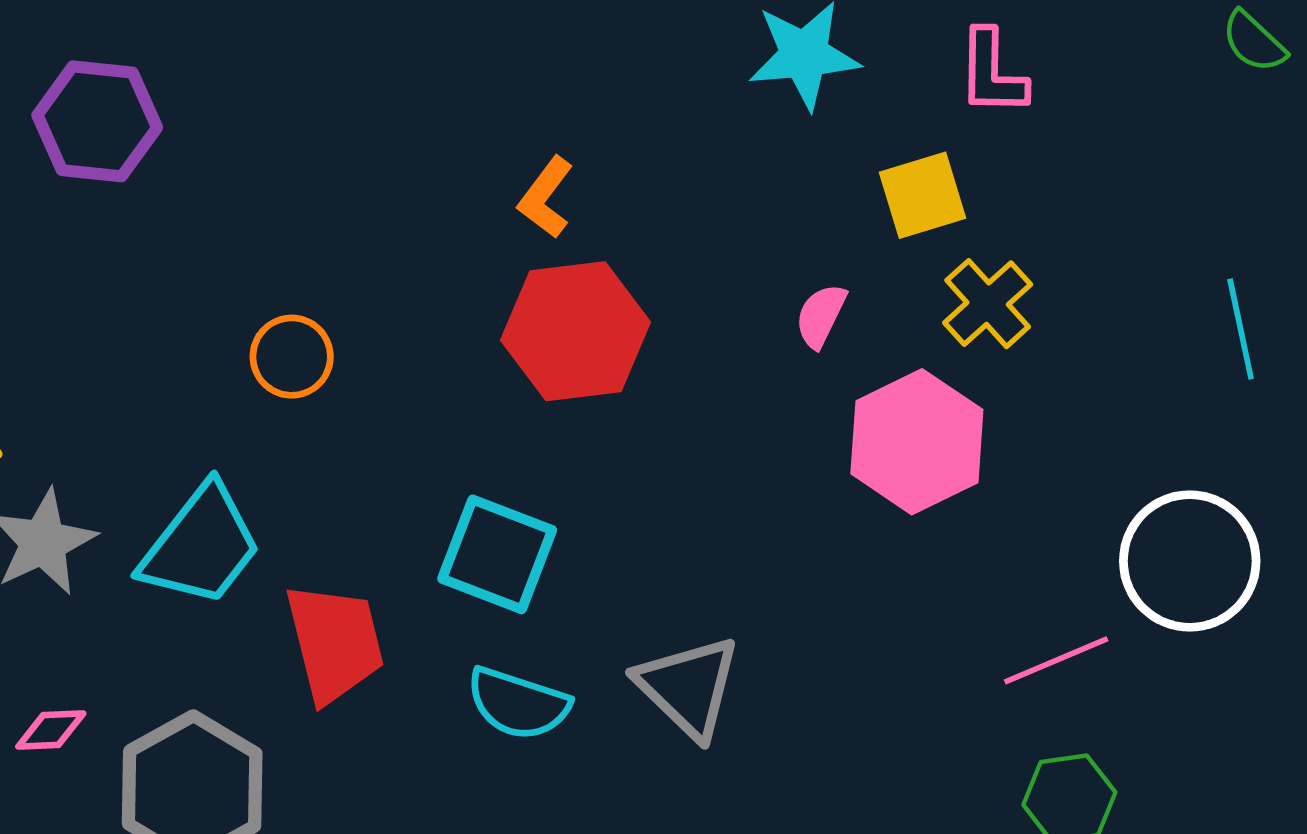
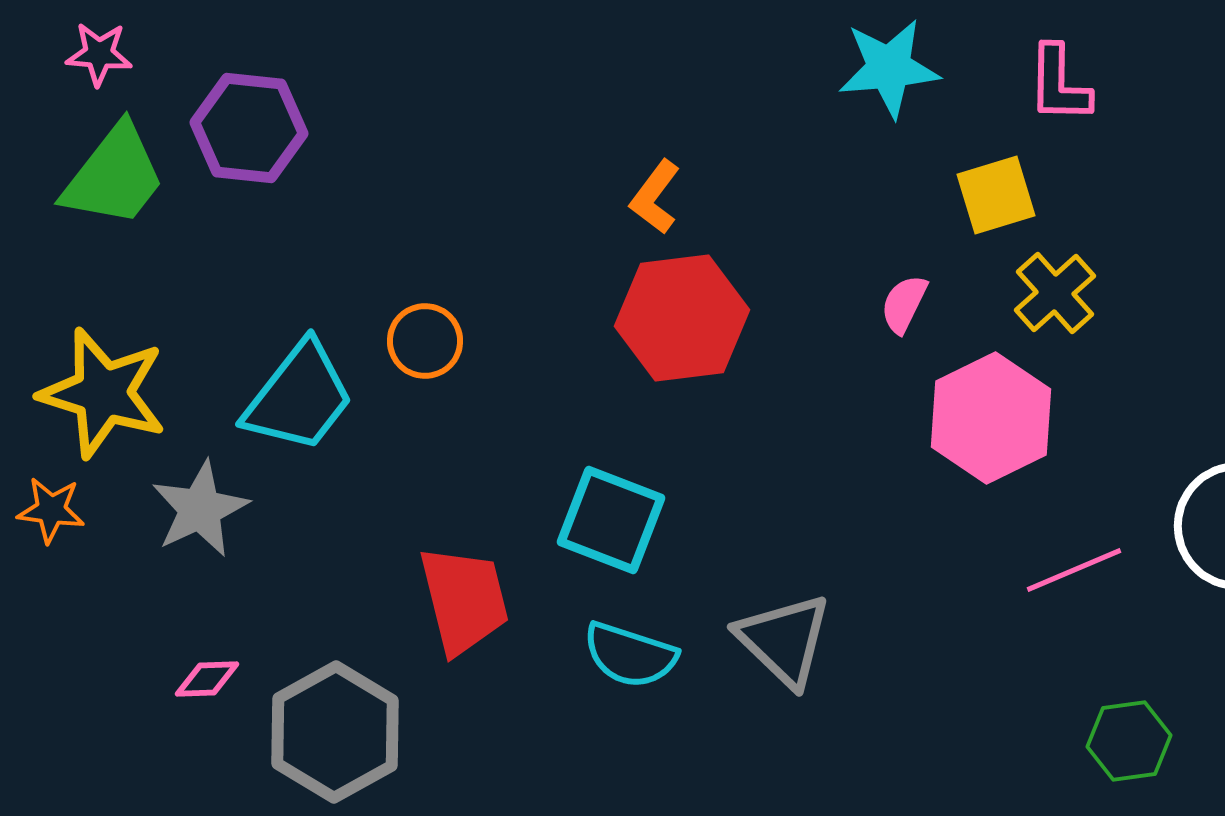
cyan trapezoid: (201, 546) -> (299, 397), moved
pink line: (1056, 660) -> (1074, 570), moved

